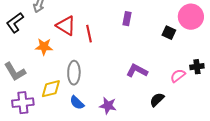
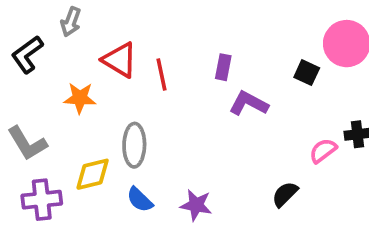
purple rectangle: (127, 19) -> (223, 67), moved
purple L-shape: (137, 71) -> (249, 103), moved

